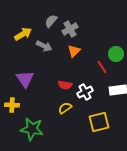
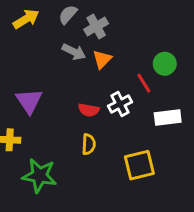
yellow arrow: (23, 34) -> (26, 19), moved
gray arrow: (44, 46) -> (74, 52), moved
white cross: (85, 92) -> (120, 104), moved
yellow semicircle: (65, 108) -> (89, 144), turned 128

